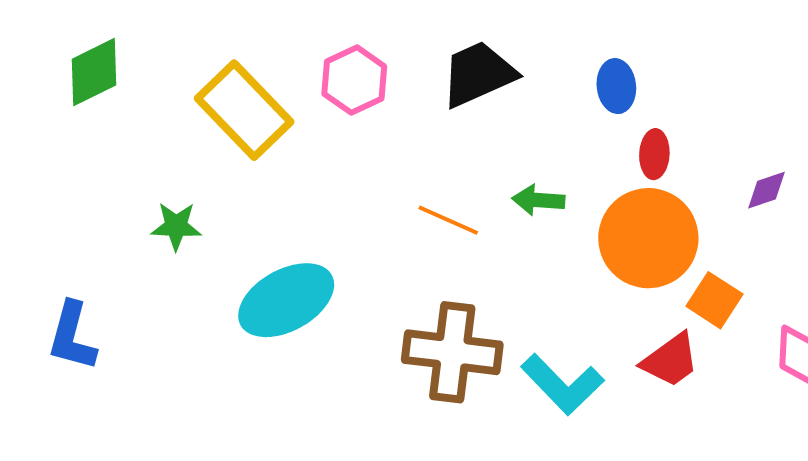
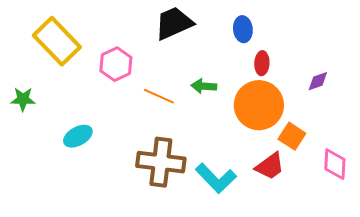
pink hexagon: (354, 80) -> (116, 64), moved
cyan ellipse: (286, 300) -> (78, 136), size x0.6

